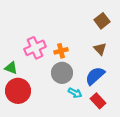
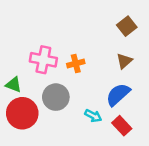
pink cross: (35, 48) -> (43, 60), turned 35
brown triangle: (100, 49) -> (124, 61), turned 32
gray circle: (62, 73) -> (56, 97), moved

